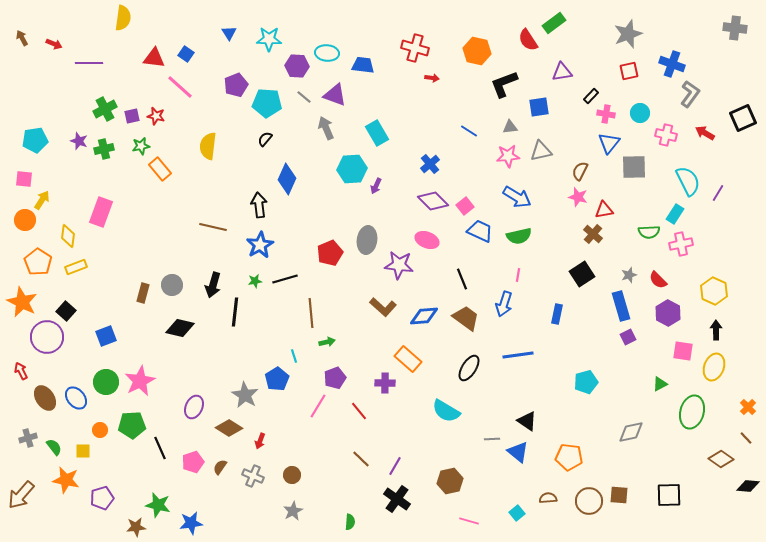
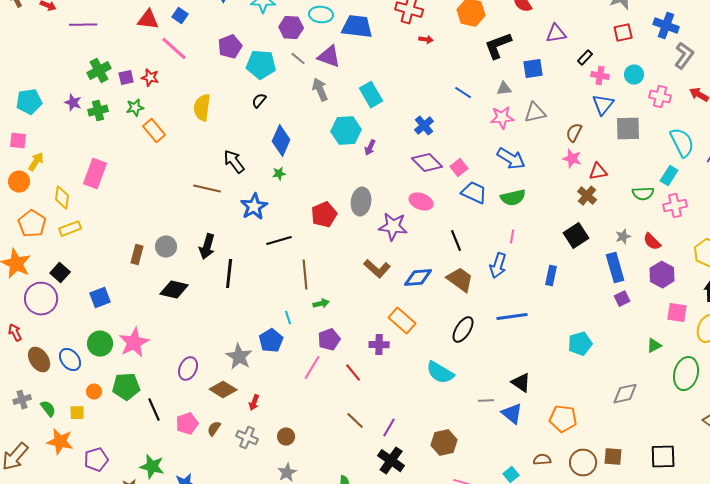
blue trapezoid: (363, 65) -> (357, 27), size x1.4
black arrow: (259, 205) -> (234, 162), moved, turned -30
green star: (255, 281) -> (279, 174), moved

